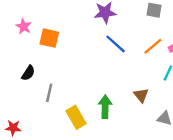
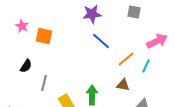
orange line: (153, 46) -> (126, 59), moved
brown triangle: (141, 95) -> (123, 85), turned -40

